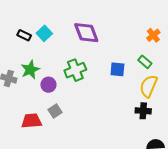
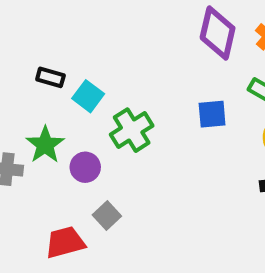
cyan square: (44, 33) -> (88, 96), moved
purple diamond: (86, 33) -> (218, 33), moved, turned 44
black rectangle: (24, 35) -> (50, 77), moved

